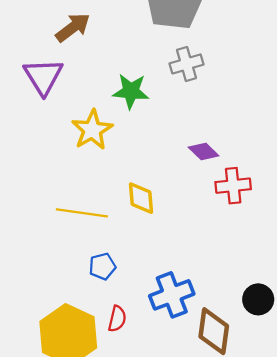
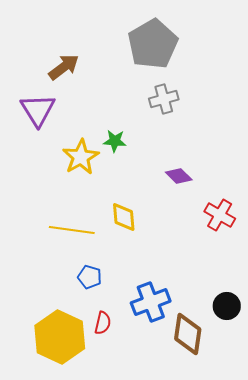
green star: (131, 91) -> (115, 141), moved, size x0.7
red cross: (233, 186) -> (220, 215), moved, turned 36
blue pentagon: (102, 266) -> (90, 277), turned 30

